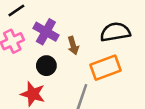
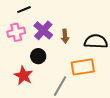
brown arrow: (73, 46) -> (65, 36), moved

